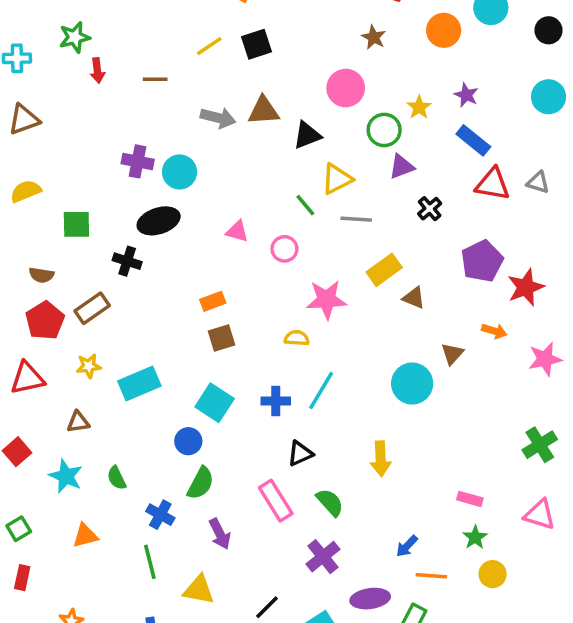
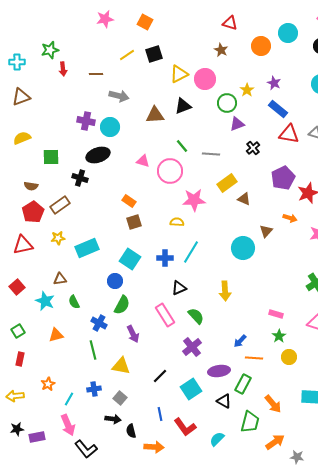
brown triangle: (263, 111) -> (155, 115), moved
gray arrow: (218, 118) -> (119, 96), moved
yellow triangle: (337, 179) -> (179, 74), moved
pink circle: (284, 249) -> (170, 171), size x1.6
orange rectangle: (213, 301) -> (129, 201), turned 56
brown triangle: (78, 422) -> (60, 279), moved

